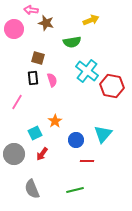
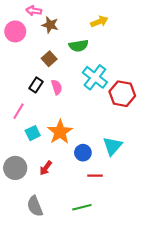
brown square: (38, 58) -> (49, 59), moved, turned 32
black rectangle: (33, 78) -> (36, 85), turned 40
orange star: (55, 121) -> (60, 132), size x1.6
cyan square: (35, 133) -> (33, 133), moved

